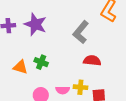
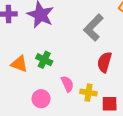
red semicircle: (92, 61) -> (105, 62), turned -84
pink semicircle: (63, 90) -> (67, 84), moved, turned -120

